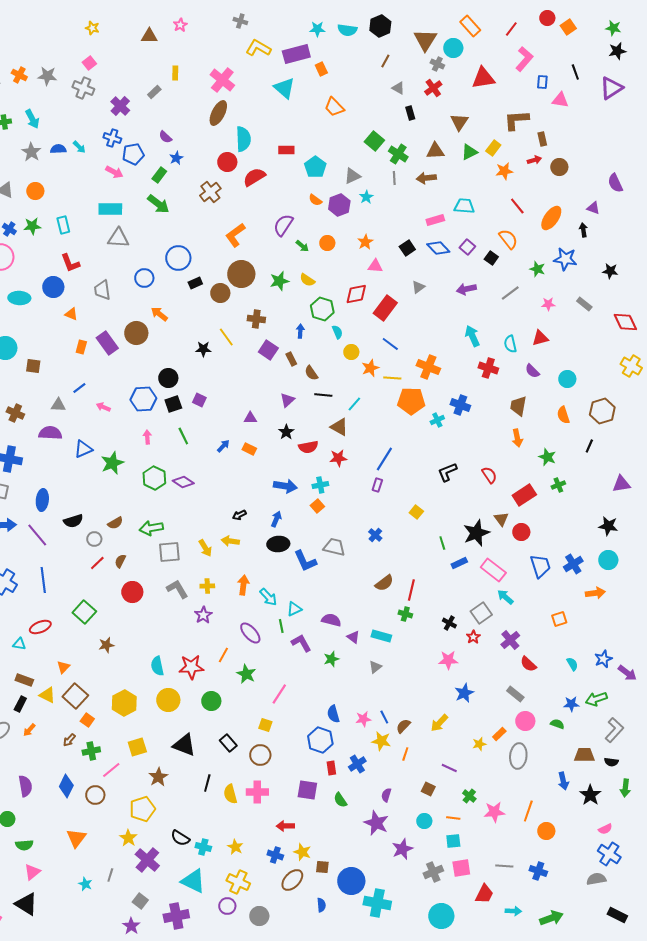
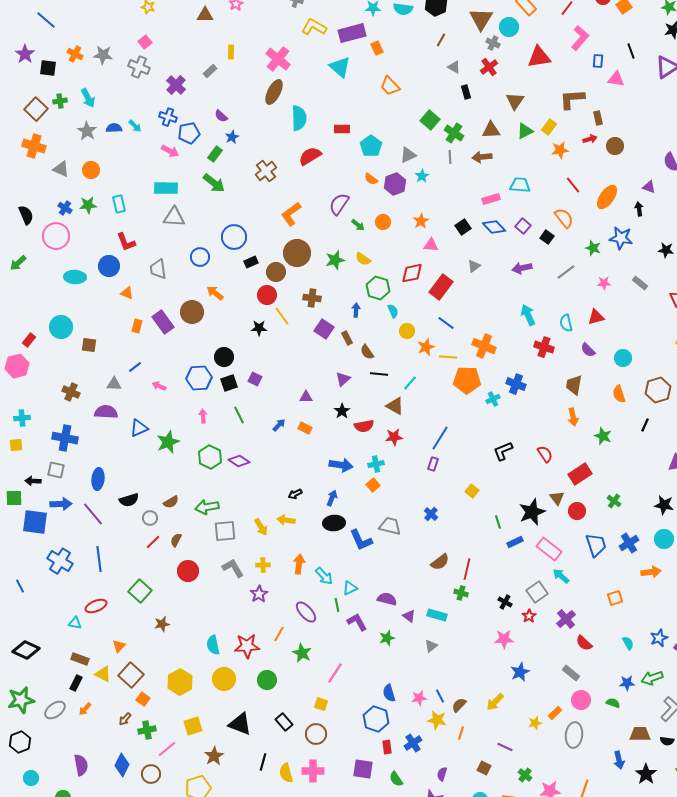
red circle: (227, 162) -> (267, 295), moved
green cross: (558, 485) -> (614, 501), moved, turned -32

